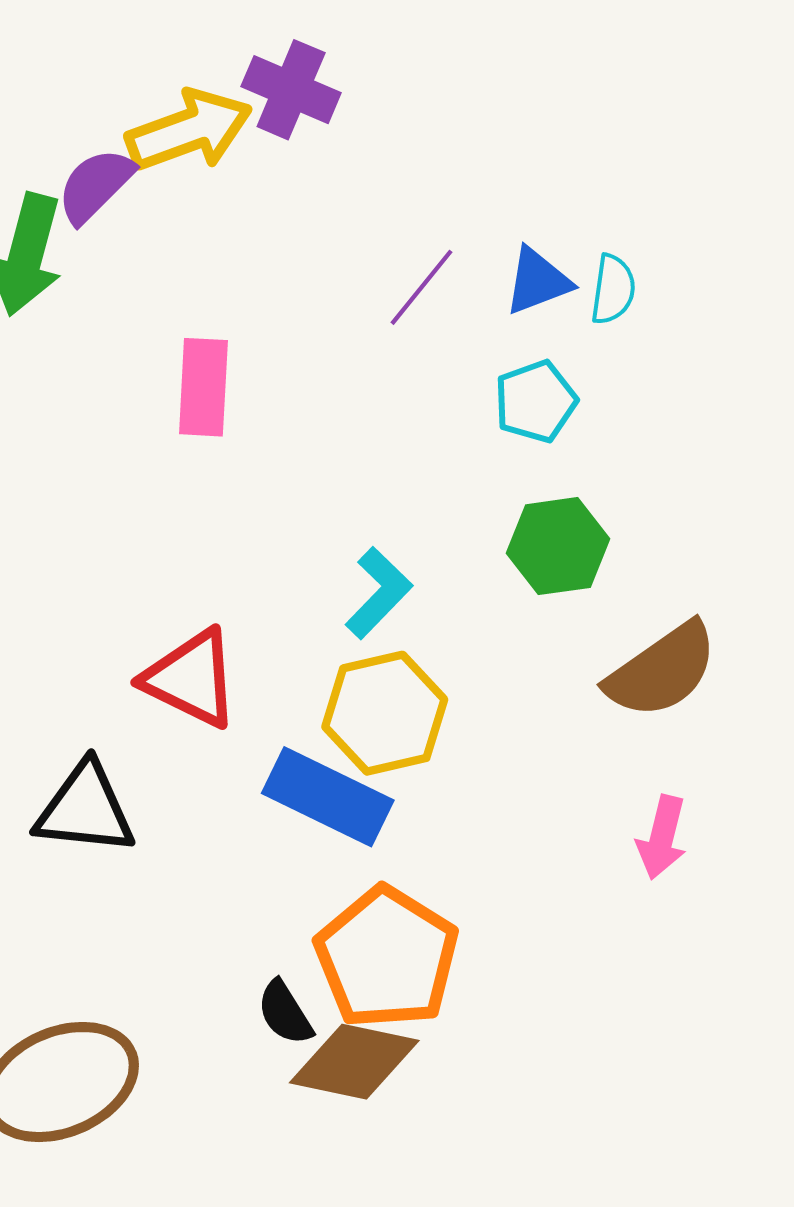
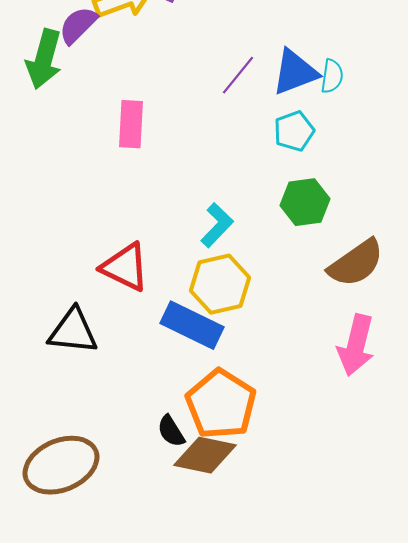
blue triangle: (538, 281) -> (295, 72), size x1.4
pink arrow: (662, 837) -> (356, 345), size x1.5

